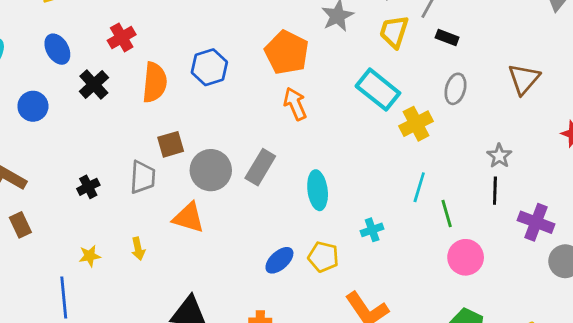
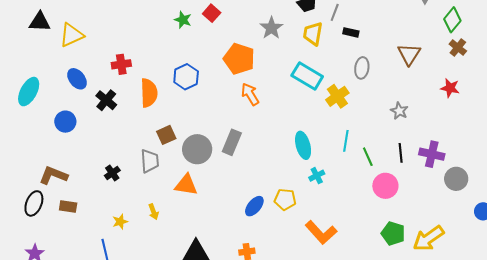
red cross: (122, 37) -> (121, 64), turned 30
cyan ellipse: (318, 190) -> (303, 145), moved
black line: (495, 191) -> (401, 153), moved
brown rectangle: (20, 225) -> (68, 207), turned -48

